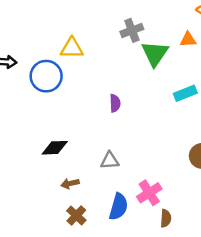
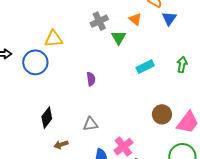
orange triangle: (188, 40) -> (135, 19), moved, turned 48
green triangle: (155, 53) -> (119, 38), size x0.7
black diamond: (55, 148) -> (47, 118), turned -45

